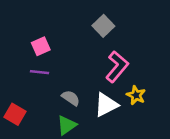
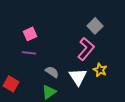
gray square: (103, 26) -> (95, 26), moved
white triangle: (106, 105) -> (78, 77), turned -36

